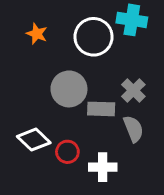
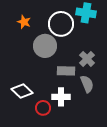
gray circle: (69, 89) -> (45, 46), moved
red circle: (67, 152) -> (43, 108), moved
white cross: (103, 167) -> (61, 97), moved

